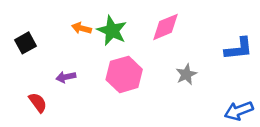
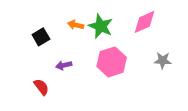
black square: (26, 43) -> (41, 37), moved
gray star: (186, 74) -> (163, 60), turned 30

